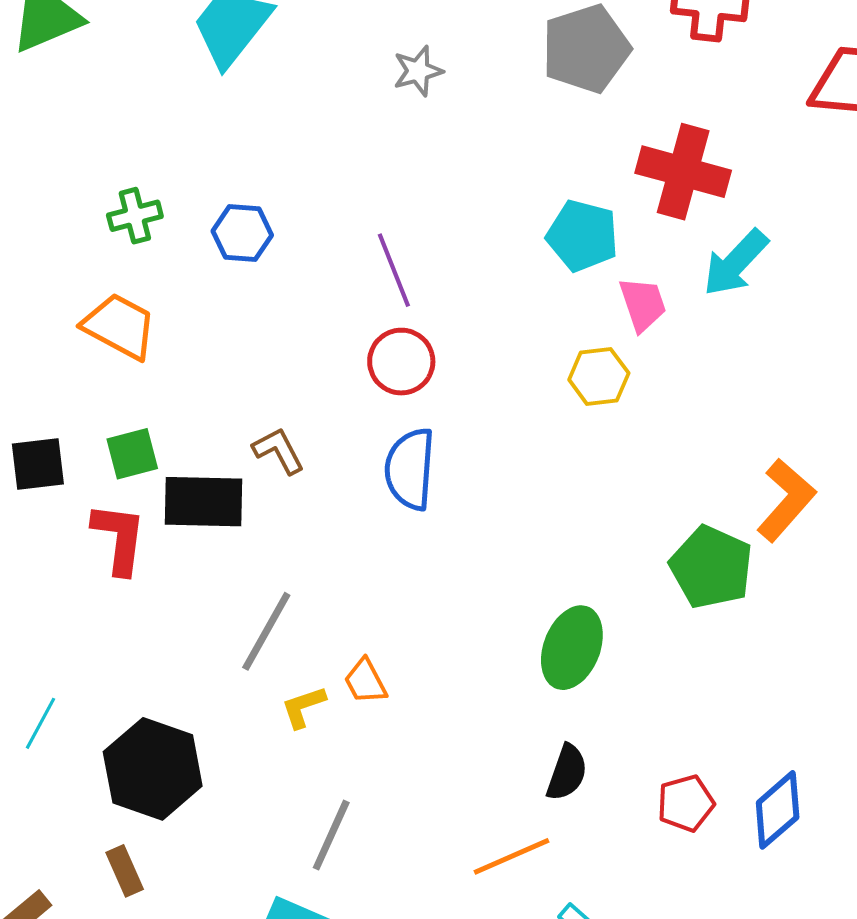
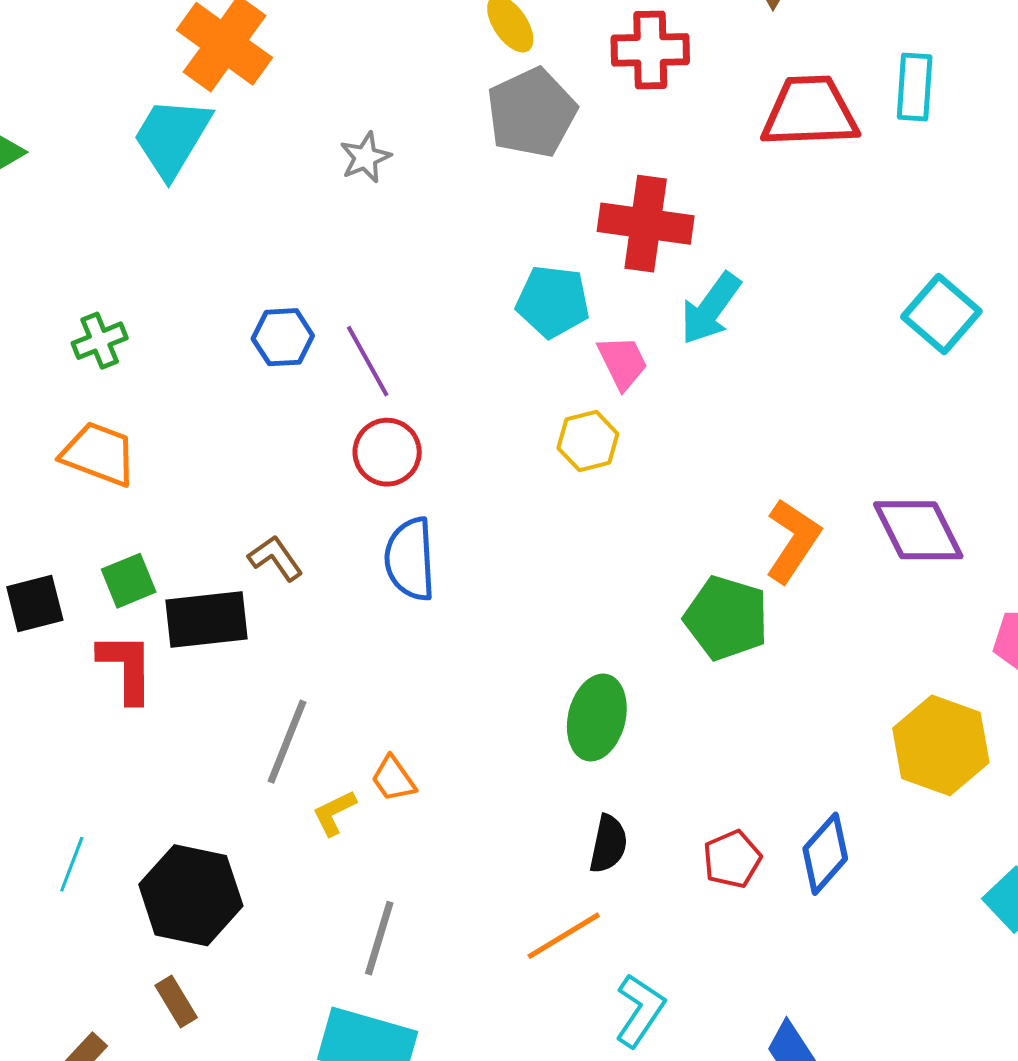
blue hexagon: (242, 233) -> (283, 337), moved

